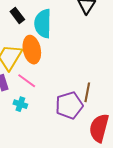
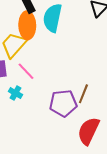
orange ellipse: (32, 50) -> (27, 25), moved

